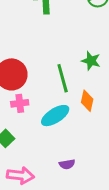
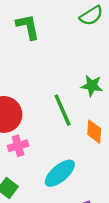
cyan ellipse: (55, 116) -> (60, 173), moved

